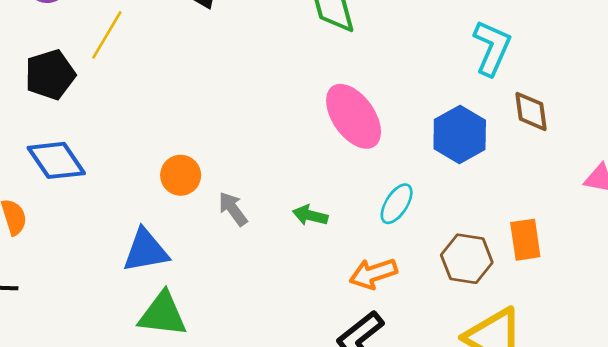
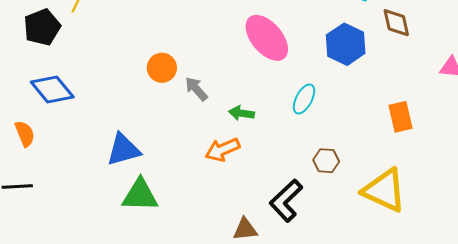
orange circle: (181, 175) -> (162, 68), moved
gray arrow: (233, 209) -> (196, 89), moved
brown hexagon: (467, 259) -> (326, 161), moved, size x0.7
orange arrow: (373, 274) -> (222, 150), moved

